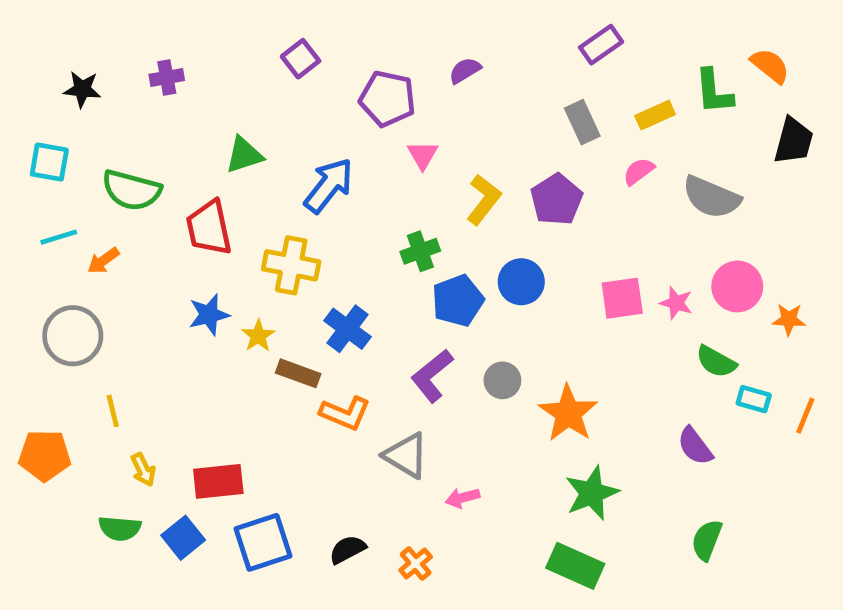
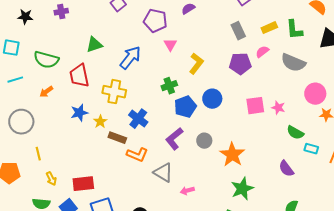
green L-shape: (714, 92) -> (294, 30), moved
purple pentagon: (556, 200) -> (240, 64), moved, turned 30
orange arrow: (103, 261) -> (46, 92), moved
pink circle: (737, 286) -> (315, 94), moved

